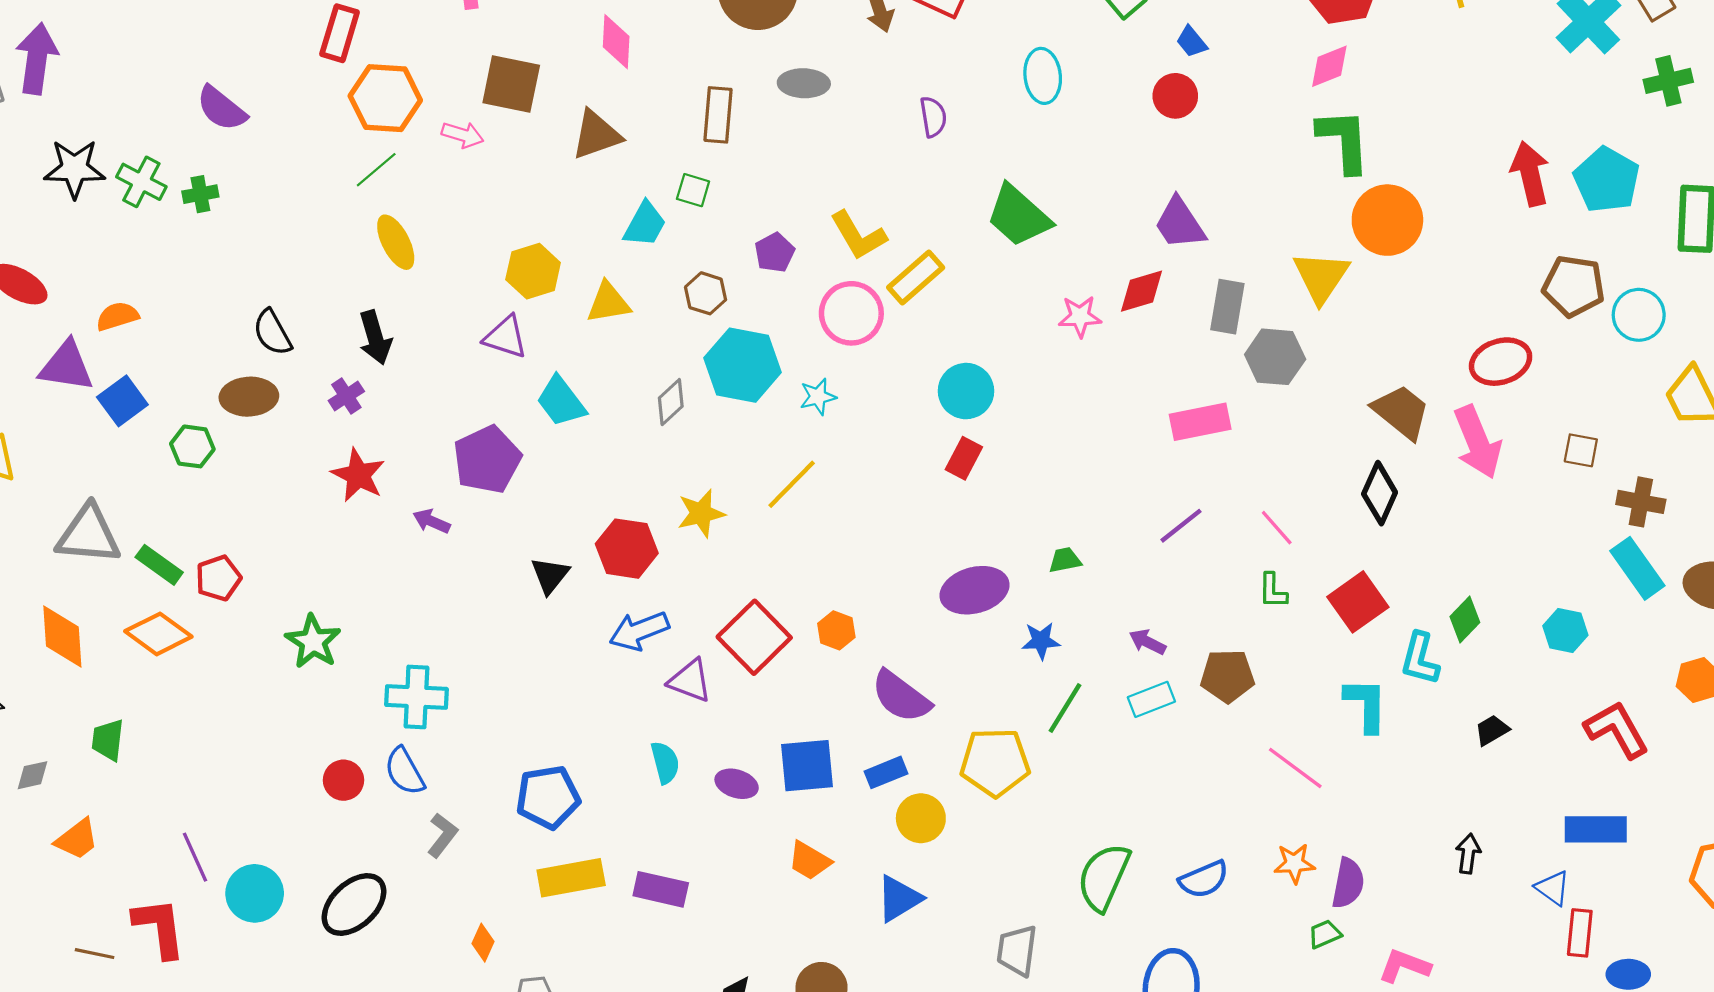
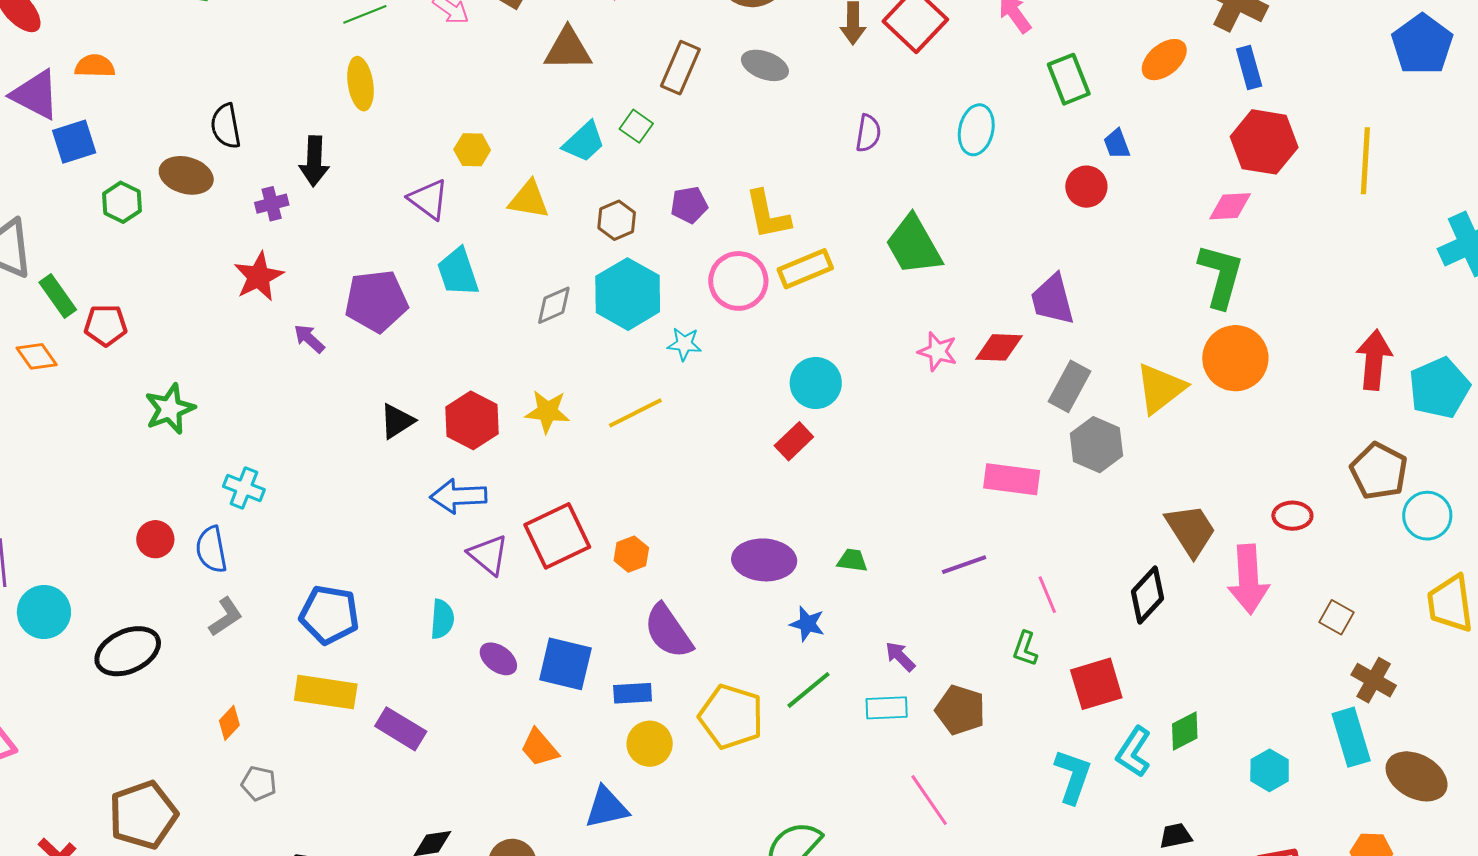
yellow hexagon: (533, 271) -> (472, 150), size x0.7
red ellipse: (1501, 362) -> (1292, 516), size x0.7
orange diamond: (158, 634) -> (37, 356), size x0.7
cyan cross: (416, 697) -> (244, 488), size x0.7
pink line: (1295, 768) -> (929, 800), moved

